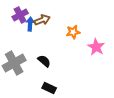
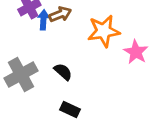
orange star: (73, 32) -> (104, 31), size x1.6

